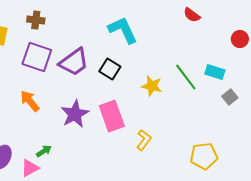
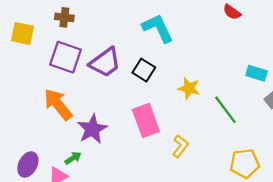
green line: (186, 77) -> (225, 110), moved
orange arrow: (30, 101) -> (58, 104), size x1.4
purple star: (75, 114) -> (92, 129), moved

